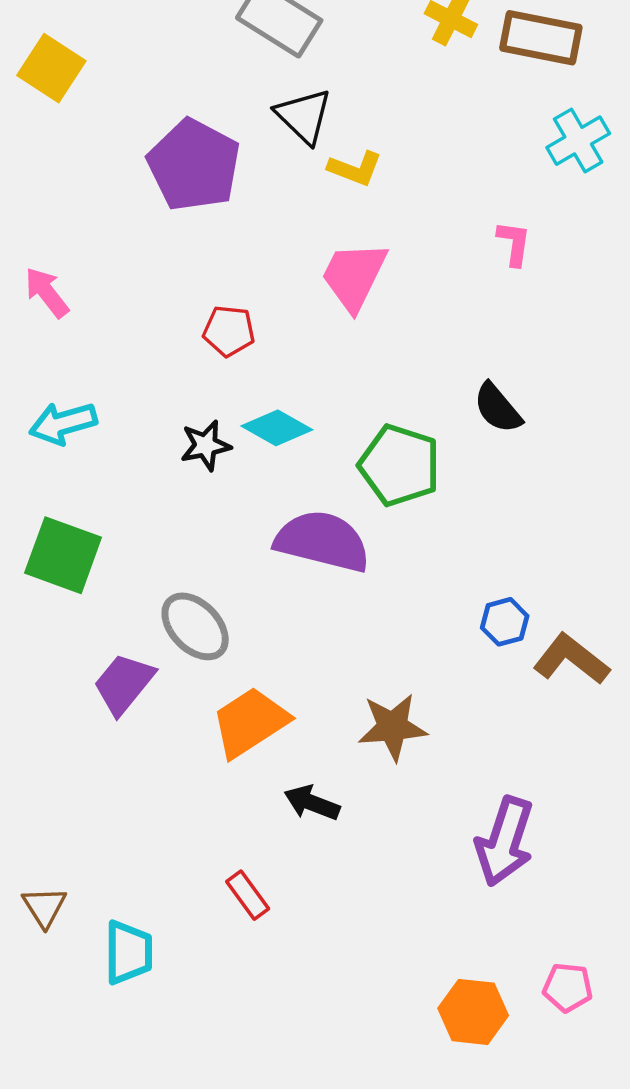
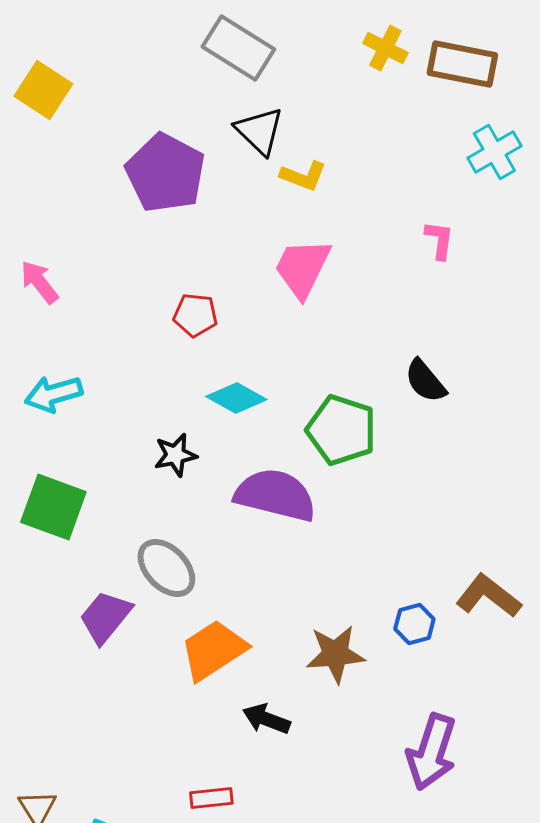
black star: (206, 445) -> (175, 455), moved
blue hexagon: (505, 622) -> (414, 624), moved
red rectangle: (248, 895) -> (211, 798), turned -60

